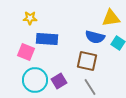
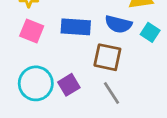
blue rectangle: (47, 39) -> (76, 27), moved
pink square: (26, 52) -> (32, 31), moved

